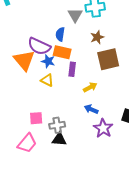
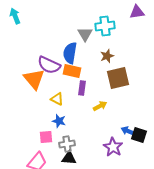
blue semicircle: (60, 34) -> (70, 53), size x1.5
blue star: (48, 61) -> (59, 121), moved
blue arrow: (91, 109) -> (128, 131), moved

